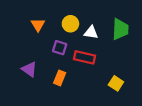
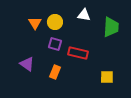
yellow circle: (70, 24) -> (55, 22), moved
white triangle: (91, 32) -> (84, 15), moved
yellow square: (116, 83) -> (107, 77), turned -32

